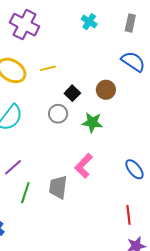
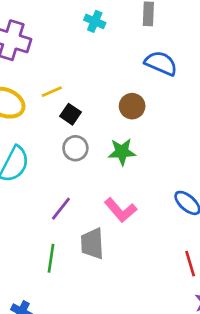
black square: (72, 93) -> (71, 114), moved
pink L-shape: (84, 166) -> (120, 210), turned -75
purple line: (13, 167) -> (61, 209), moved

